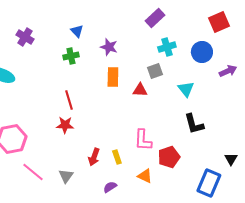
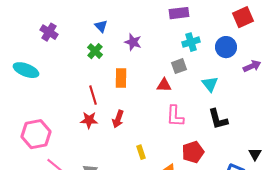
purple rectangle: (155, 18) -> (179, 13), turned 36
green cross: (71, 56) -> (95, 51), turned -35
orange rectangle: (113, 77) -> (121, 78), moved
pink L-shape: (143, 140) -> (175, 116), moved
red arrow: (94, 157) -> (118, 119), moved

